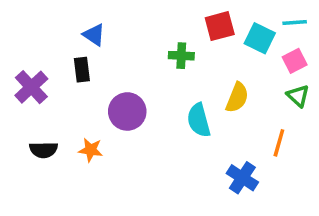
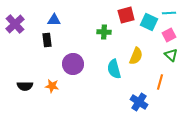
blue triangle: (94, 35) -> (54, 20), turned -32
purple cross: (31, 87) -> (15, 24), moved

